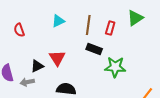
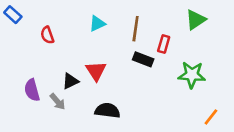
red rectangle: (110, 28) -> (164, 44), moved
green star: (115, 67) -> (192, 75), moved
gray arrow: (27, 82) -> (58, 102), turned -120

